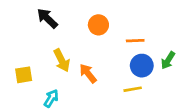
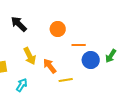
orange line: (135, 41) -> (79, 45), moved
yellow line: (133, 89) -> (66, 80), moved

